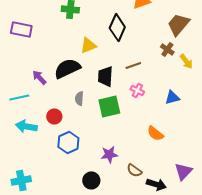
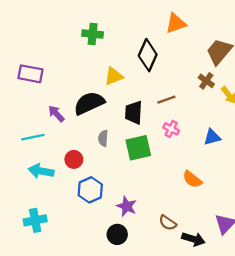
purple rectangle: (21, 29) -> (30, 74), moved
purple star: (109, 154) -> (127, 206), moved, turned 30
cyan cross: (21, 180) -> (35, 220), moved

